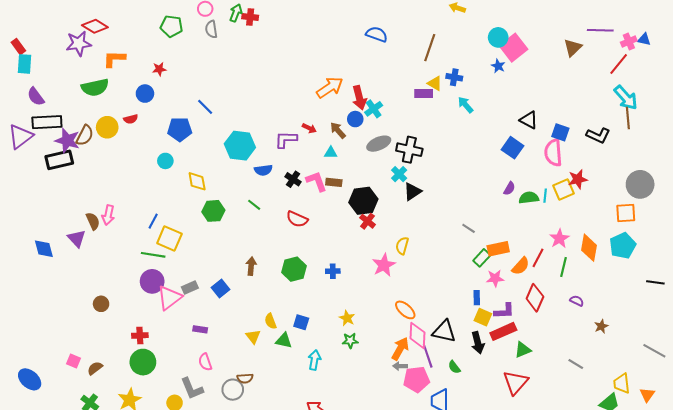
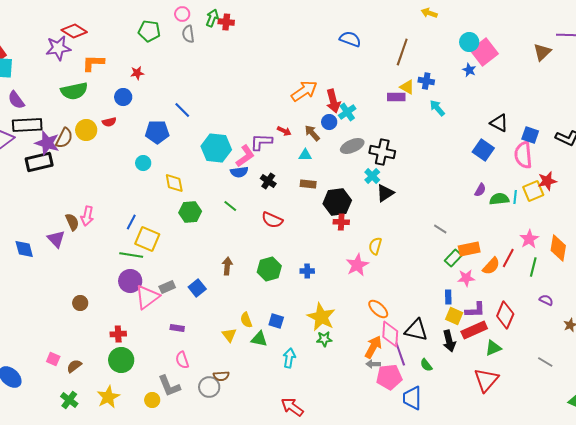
pink L-shape: (316, 181) -> (245, 156), moved, turned 75
red cross: (367, 221) -> (341, 222), turned -35
red diamond: (535, 298) -> (505, 315), moved
yellow star: (347, 318) -> (321, 317), size x1.8

